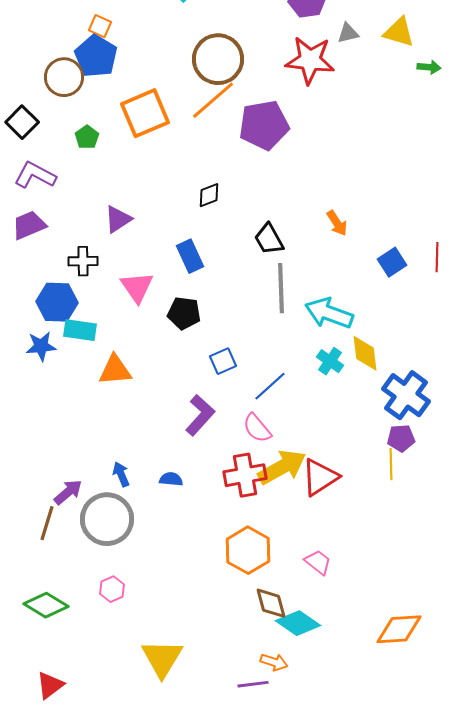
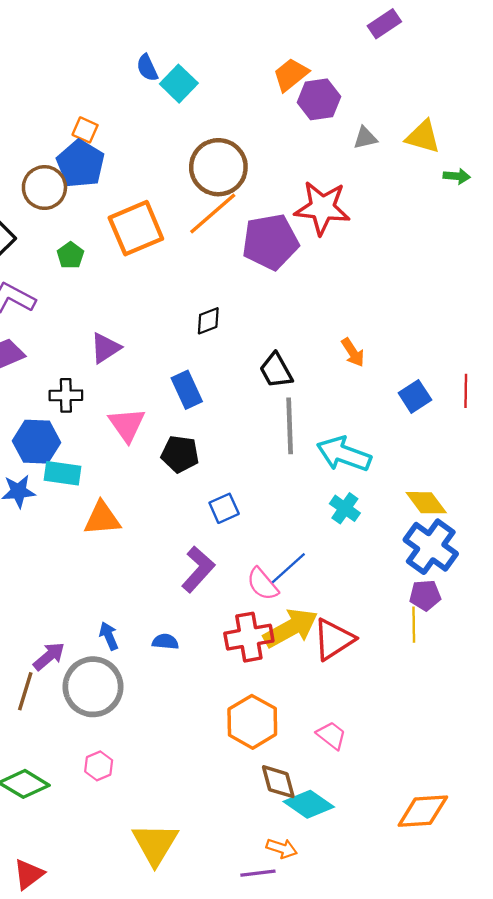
red star: (310, 60) -> (322, 208), moved
yellow diamond: (365, 353) -> (426, 503), moved, turned -30
blue line: (270, 386) -> (288, 568), moved

